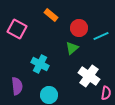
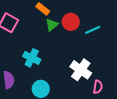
green triangle: (72, 48) -> (52, 25), moved

